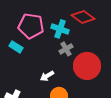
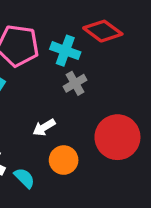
red circle: (87, 66) -> (117, 137), moved

